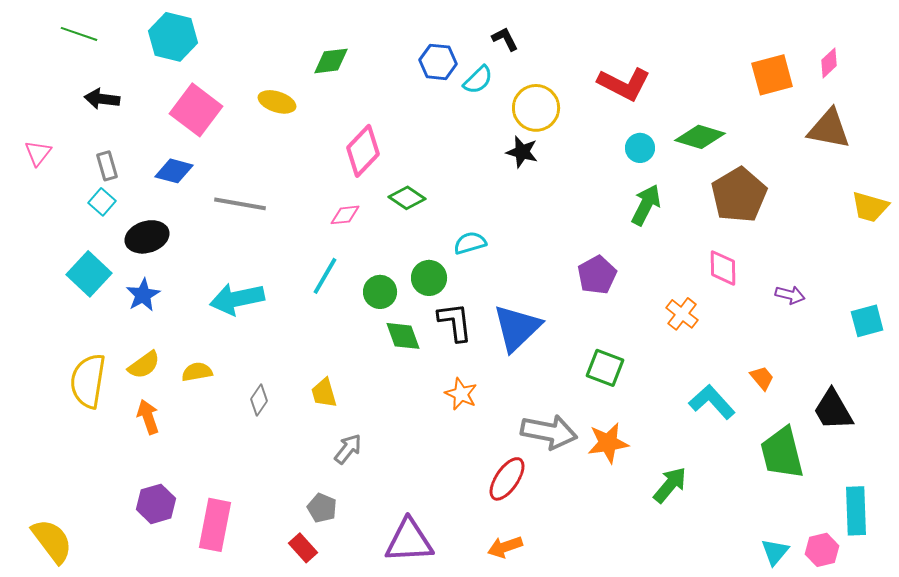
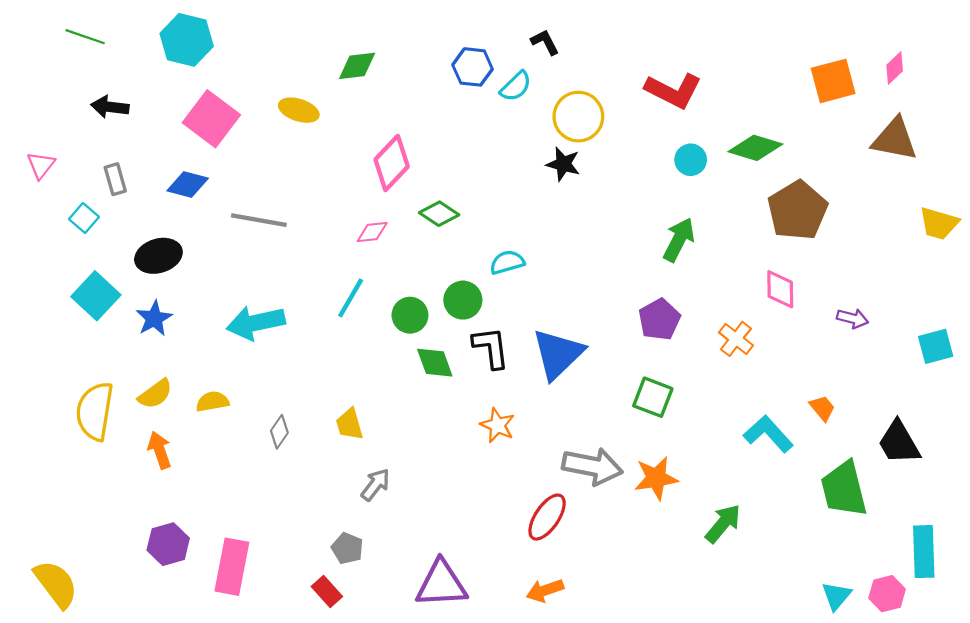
cyan square: (102, 202) -> (84, 218), moved
green arrow: (646, 205) -> (679, 240), moved
purple pentagon: (597, 275) -> (659, 319), moved

